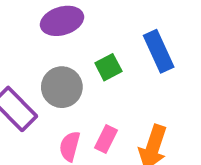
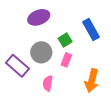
pink rectangle: (106, 139) -> (66, 60), moved

